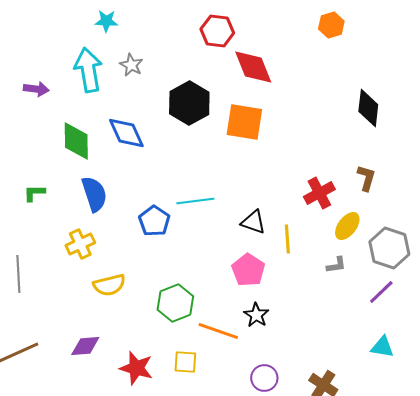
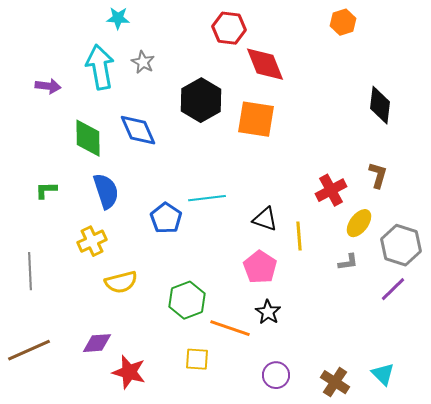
cyan triangle: (382, 347) -> (383, 374), moved, turned 35
red star: (136, 368) -> (129, 372), moved

